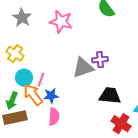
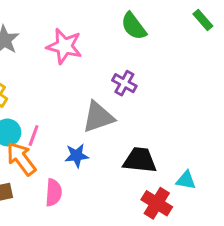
purple cross: (100, 60) -> (124, 83), moved, turned 35
blue star: (51, 96) -> (77, 156), moved

